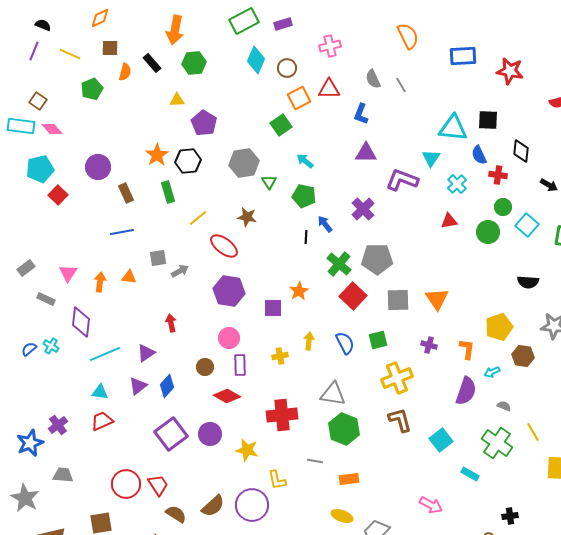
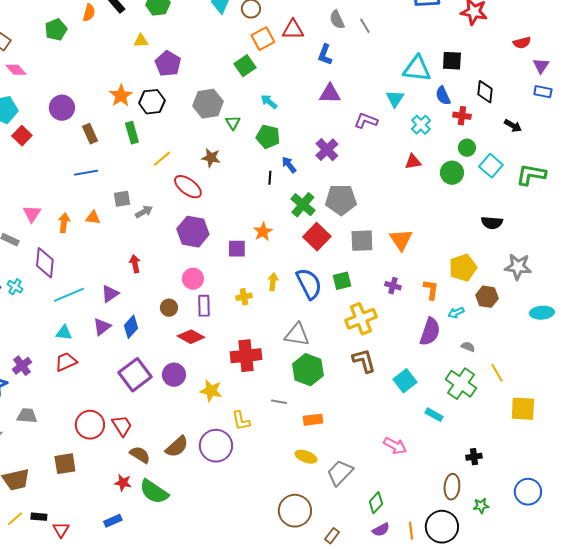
purple L-shape: (402, 180) -> (366, 121), size x0.7
blue semicircle: (345, 343) -> (309, 284), size x1.4

